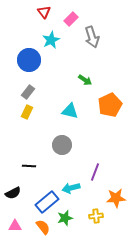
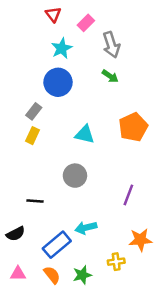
blue circle: (29, 60) -> (58, 82), moved
green arrow: (85, 80) -> (110, 76), moved
purple line: (95, 172) -> (128, 195), moved
green star: (65, 218) -> (82, 275), moved

